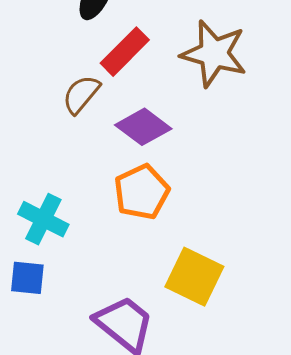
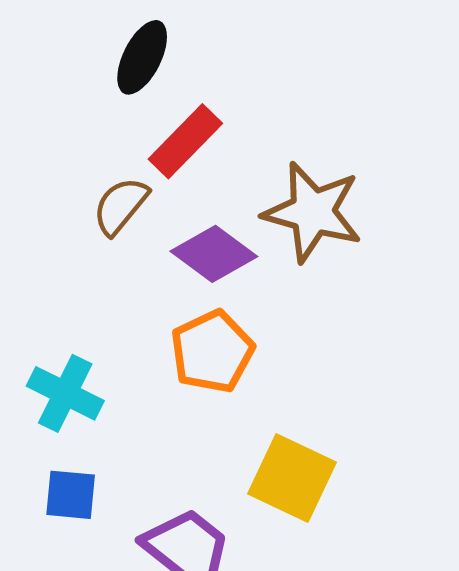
brown star: (214, 54) -> (313, 212), moved
blue square: (27, 278) -> (71, 495), moved

